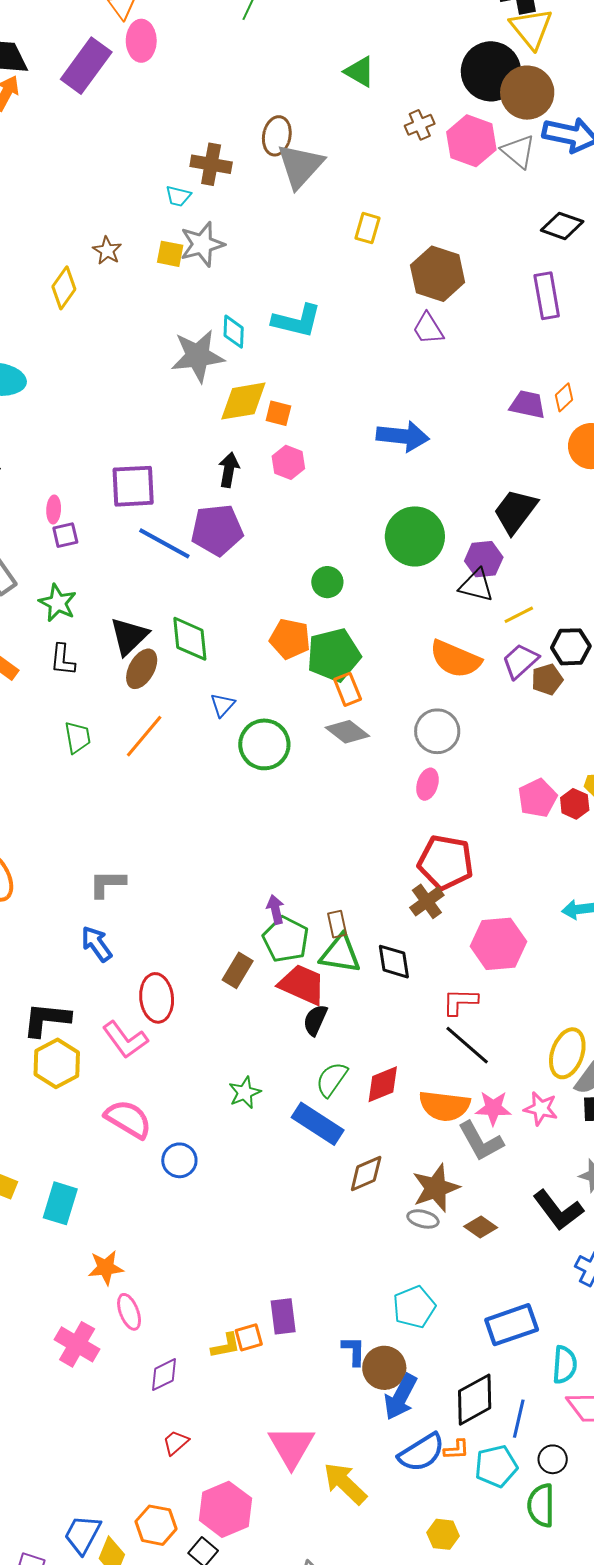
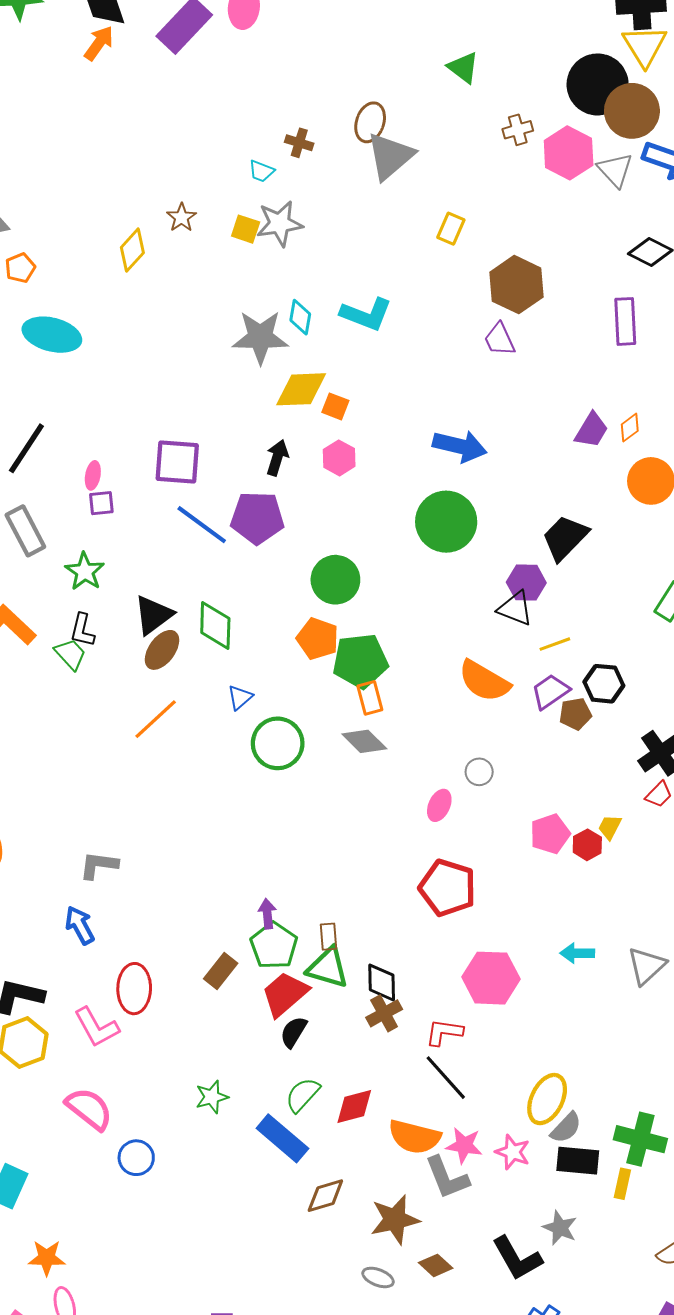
brown cross: (211, 164) -> (299, 143), size x0.7
purple trapezoid: (528, 405) -> (592, 430), turned 102
green circle: (415, 536) -> (446, 522), moved
green circle: (327, 582) -> (335, 580), moved, size x1.5
gray circle: (437, 731) -> (479, 772), moved, size x0.6
green trapezoid: (78, 737) -> (70, 654), moved, turned -40
brown cross: (427, 901) -> (384, 1013), moved
red trapezoid: (302, 985) -> (285, 994), turned -72
gray ellipse: (423, 1219) -> (378, 1277), moved

